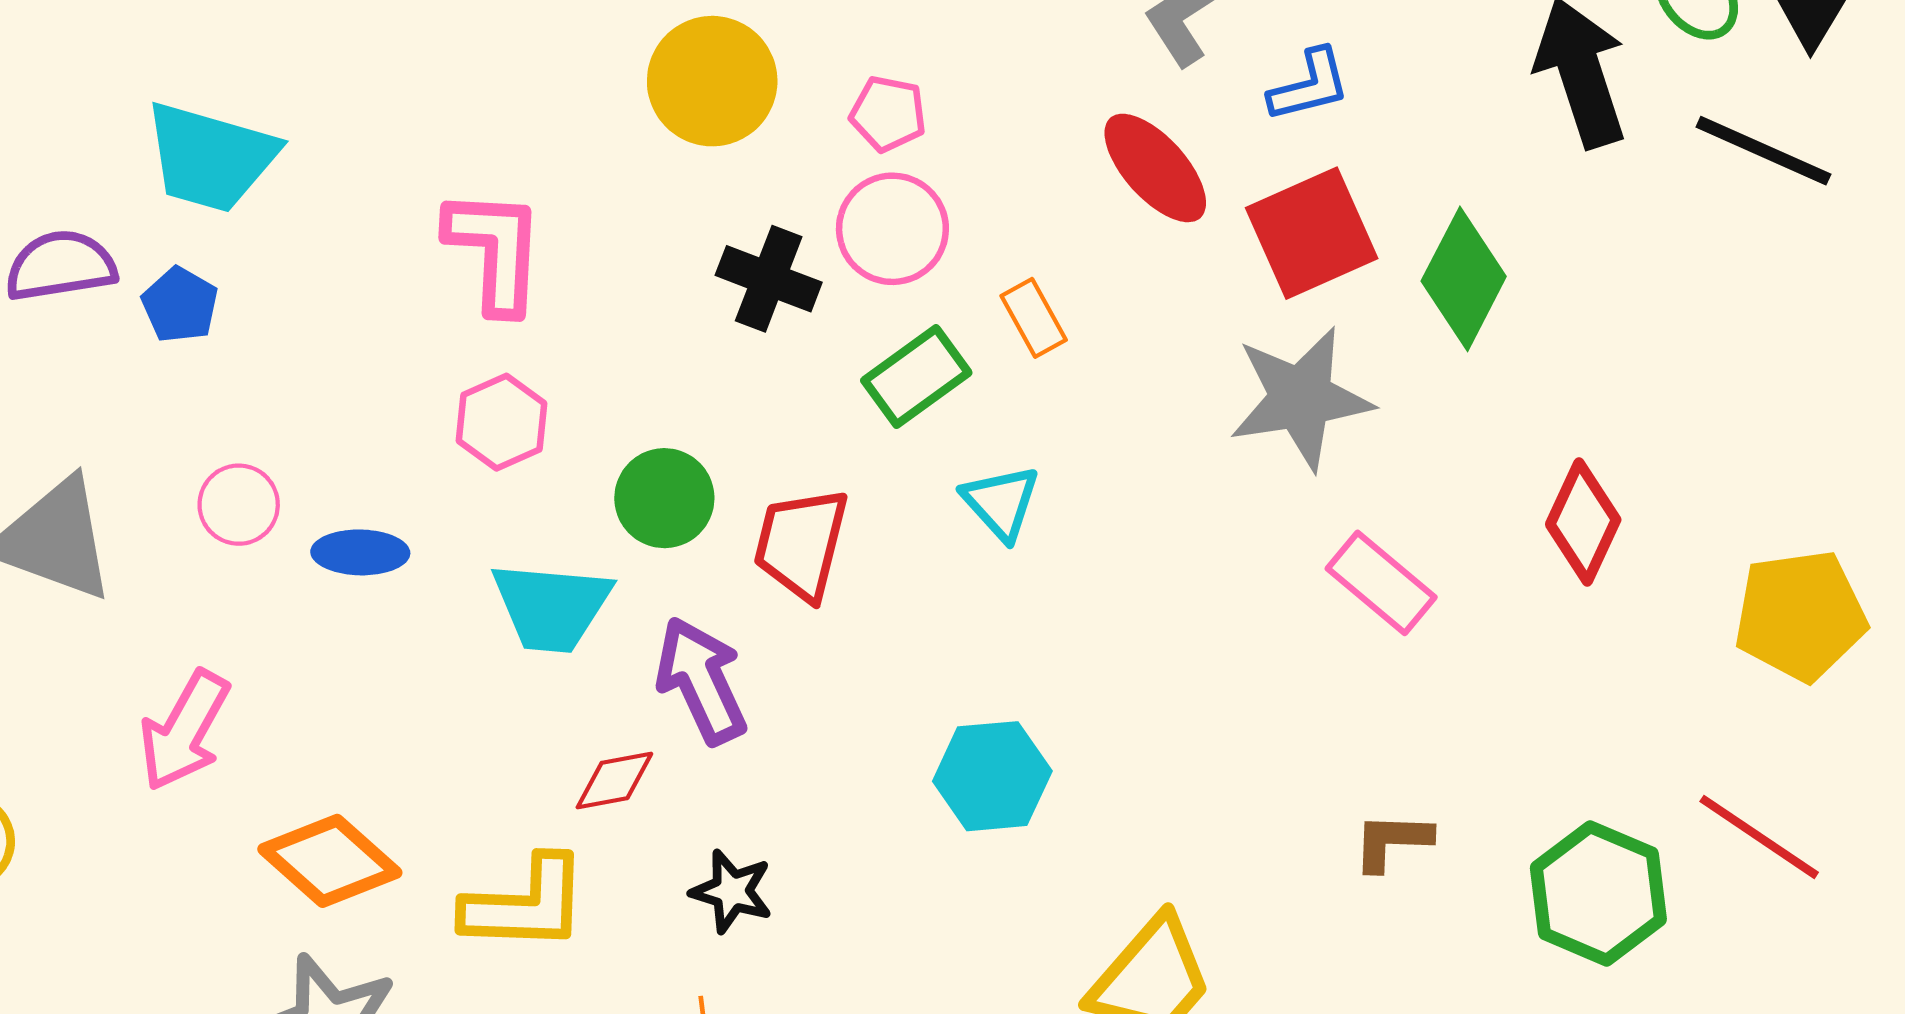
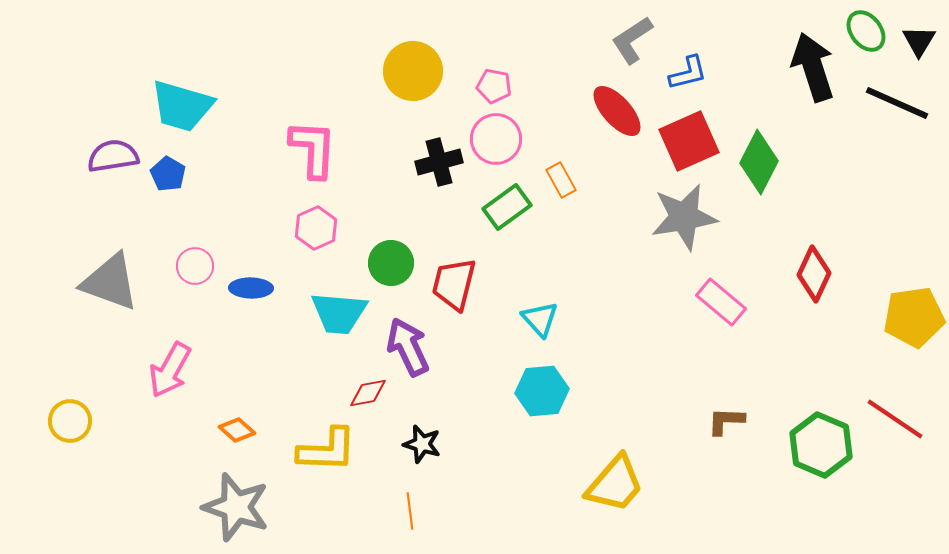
black cross: (769, 279) -> (439, 162), turned -36
cyan triangle: (1001, 502) -> (540, 319), moved
orange diamond: (330, 861) -> (237, 430), size x0.6

